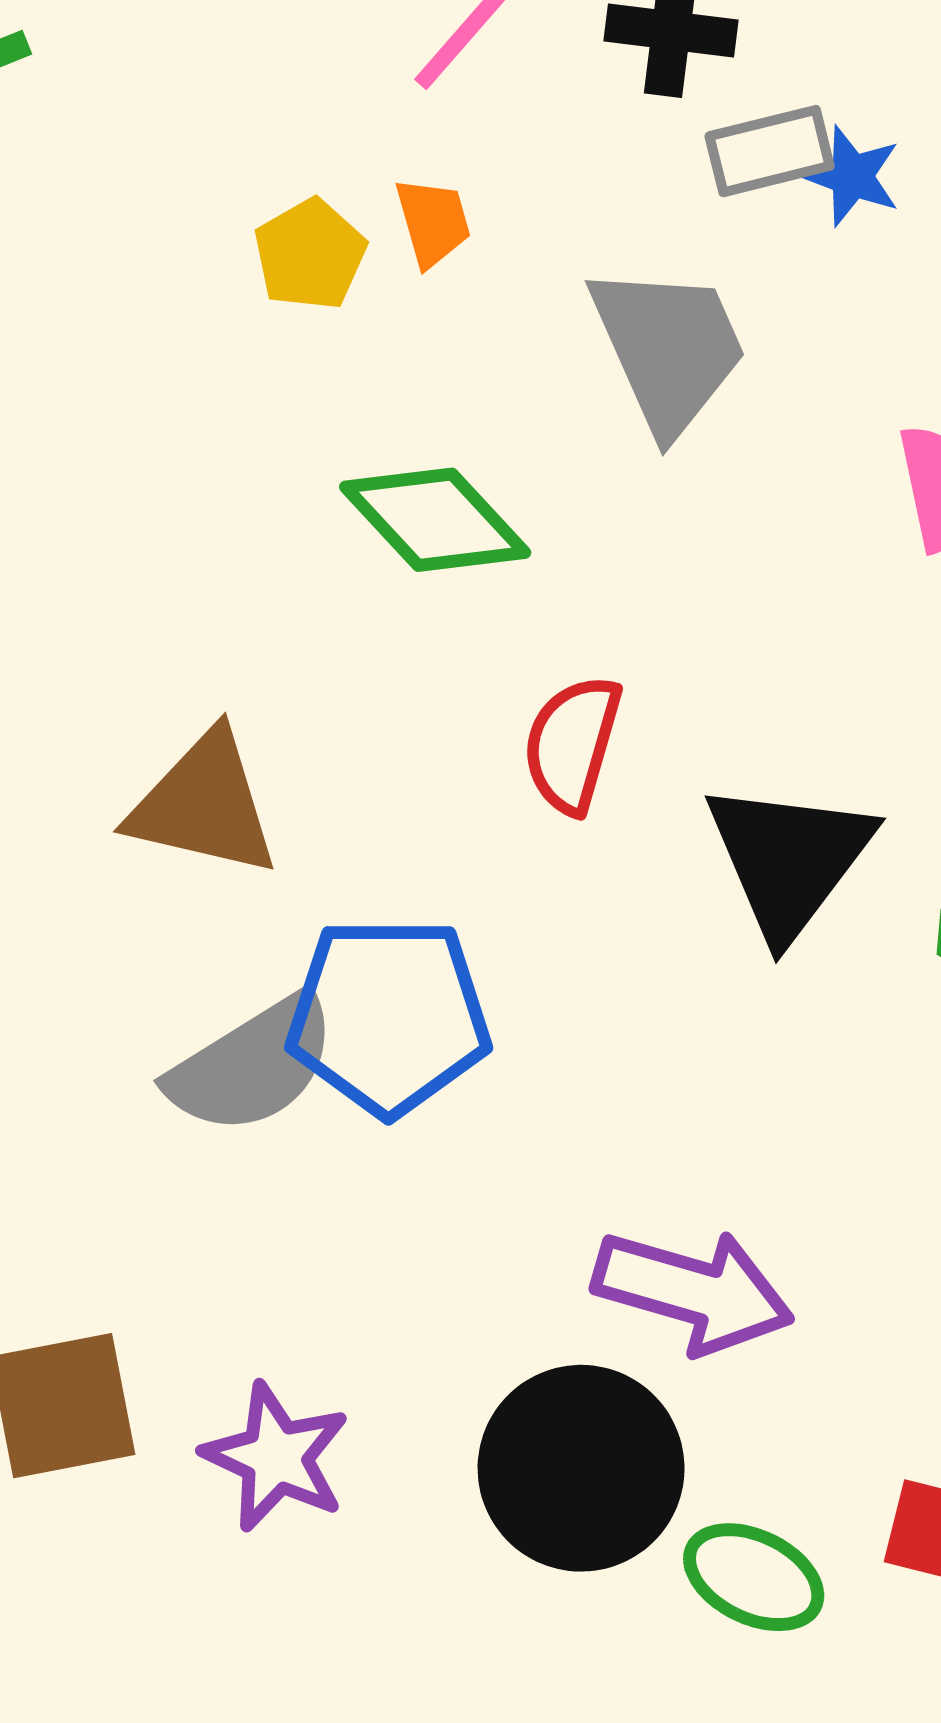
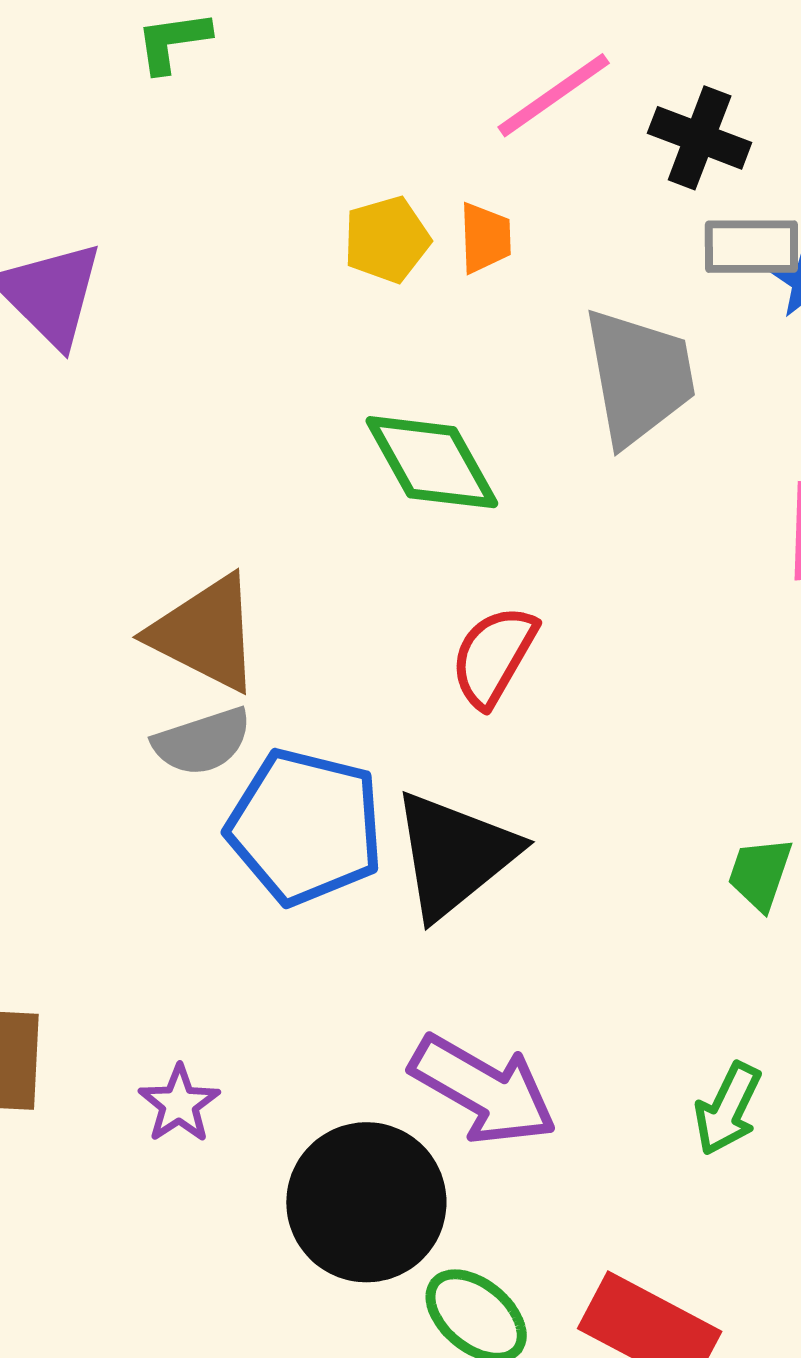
black triangle: (789, 859) -> (454, 855), moved
gray semicircle: (252, 1065) -> (202, 742), moved, size x0.7
purple star: (276, 1457) -> (179, 1104), moved, size x0.7

